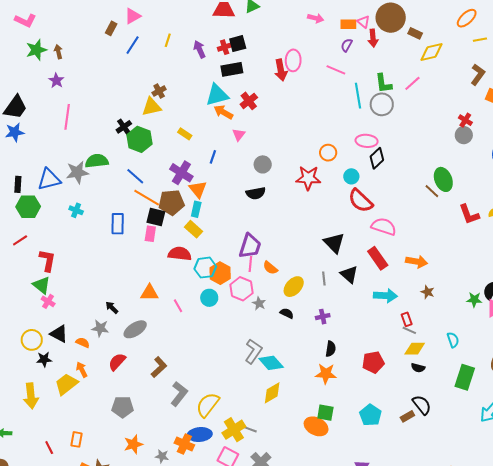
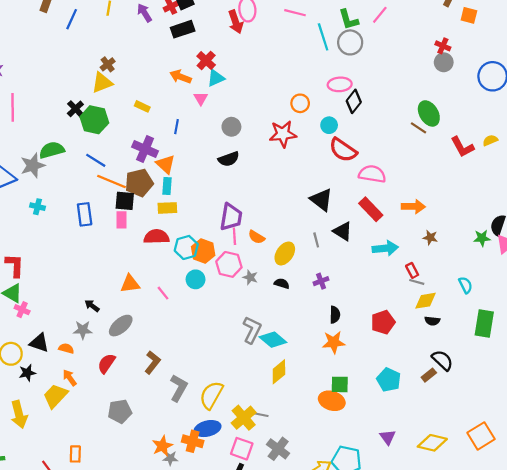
cyan triangle: (217, 95) -> (216, 78), moved, size x0.7
yellow rectangle: (194, 229) -> (167, 208), turned -36
orange star: (133, 444) -> (162, 446), moved

